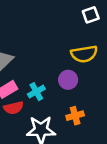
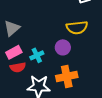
orange cross: (75, 116) -> (67, 76), size x1.5

